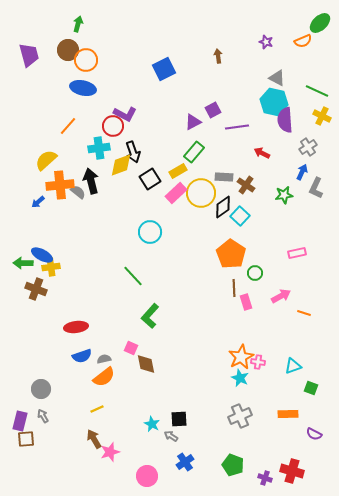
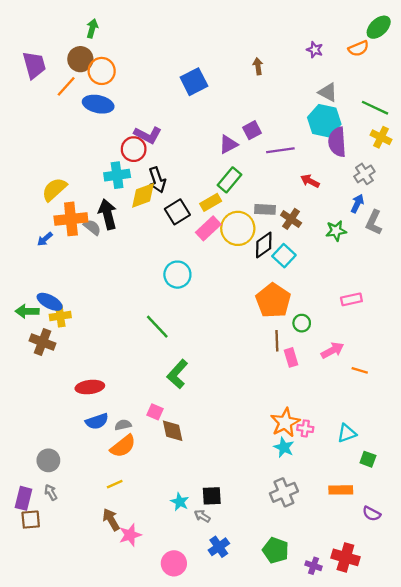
orange line: (68, 126) -> (66, 86), moved

